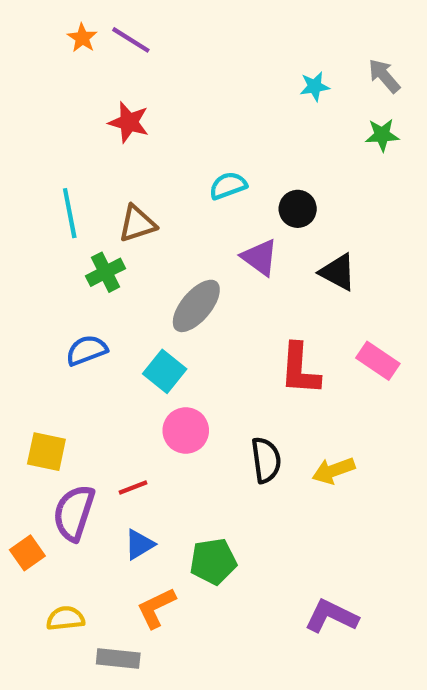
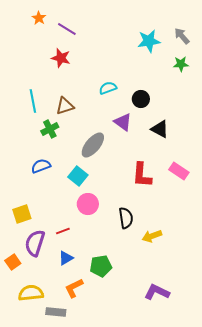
purple line: (131, 40) -> (67, 29), moved
cyan star: (315, 86) -> (149, 41), size x1.6
yellow square: (46, 452) -> (22, 214), turned -30
yellow arrow: (334, 471) -> (152, 236), moved
yellow semicircle: (65, 618) -> (31, 293), size x1.4

